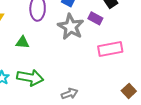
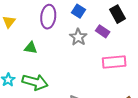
gray star: (71, 27) -> (78, 37), size x0.7

